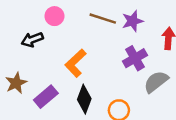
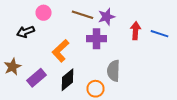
purple cross: (135, 58) -> (96, 39), moved, turned 30
gray semicircle: (156, 82) -> (114, 71), moved, turned -50
black diamond: (84, 99) -> (68, 80), turned 30

